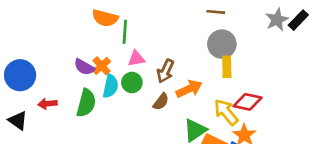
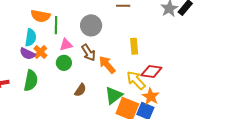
gray circle: (222, 44) -> (91, 25), moved
brown arrow: (165, 71) -> (88, 53), turned -54
cyan semicircle: (110, 86) -> (31, 38), moved
orange arrow: (189, 89) -> (107, 65), turned -102
brown semicircle: (161, 102) -> (80, 90), moved

